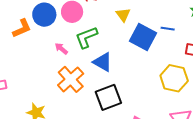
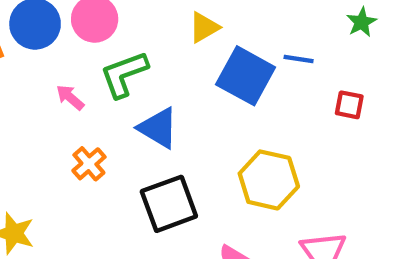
yellow triangle: (123, 15) -> (204, 27), turned 35
yellow hexagon: (174, 78) -> (269, 180), moved
orange cross: (71, 79) -> (89, 164), size x0.6

